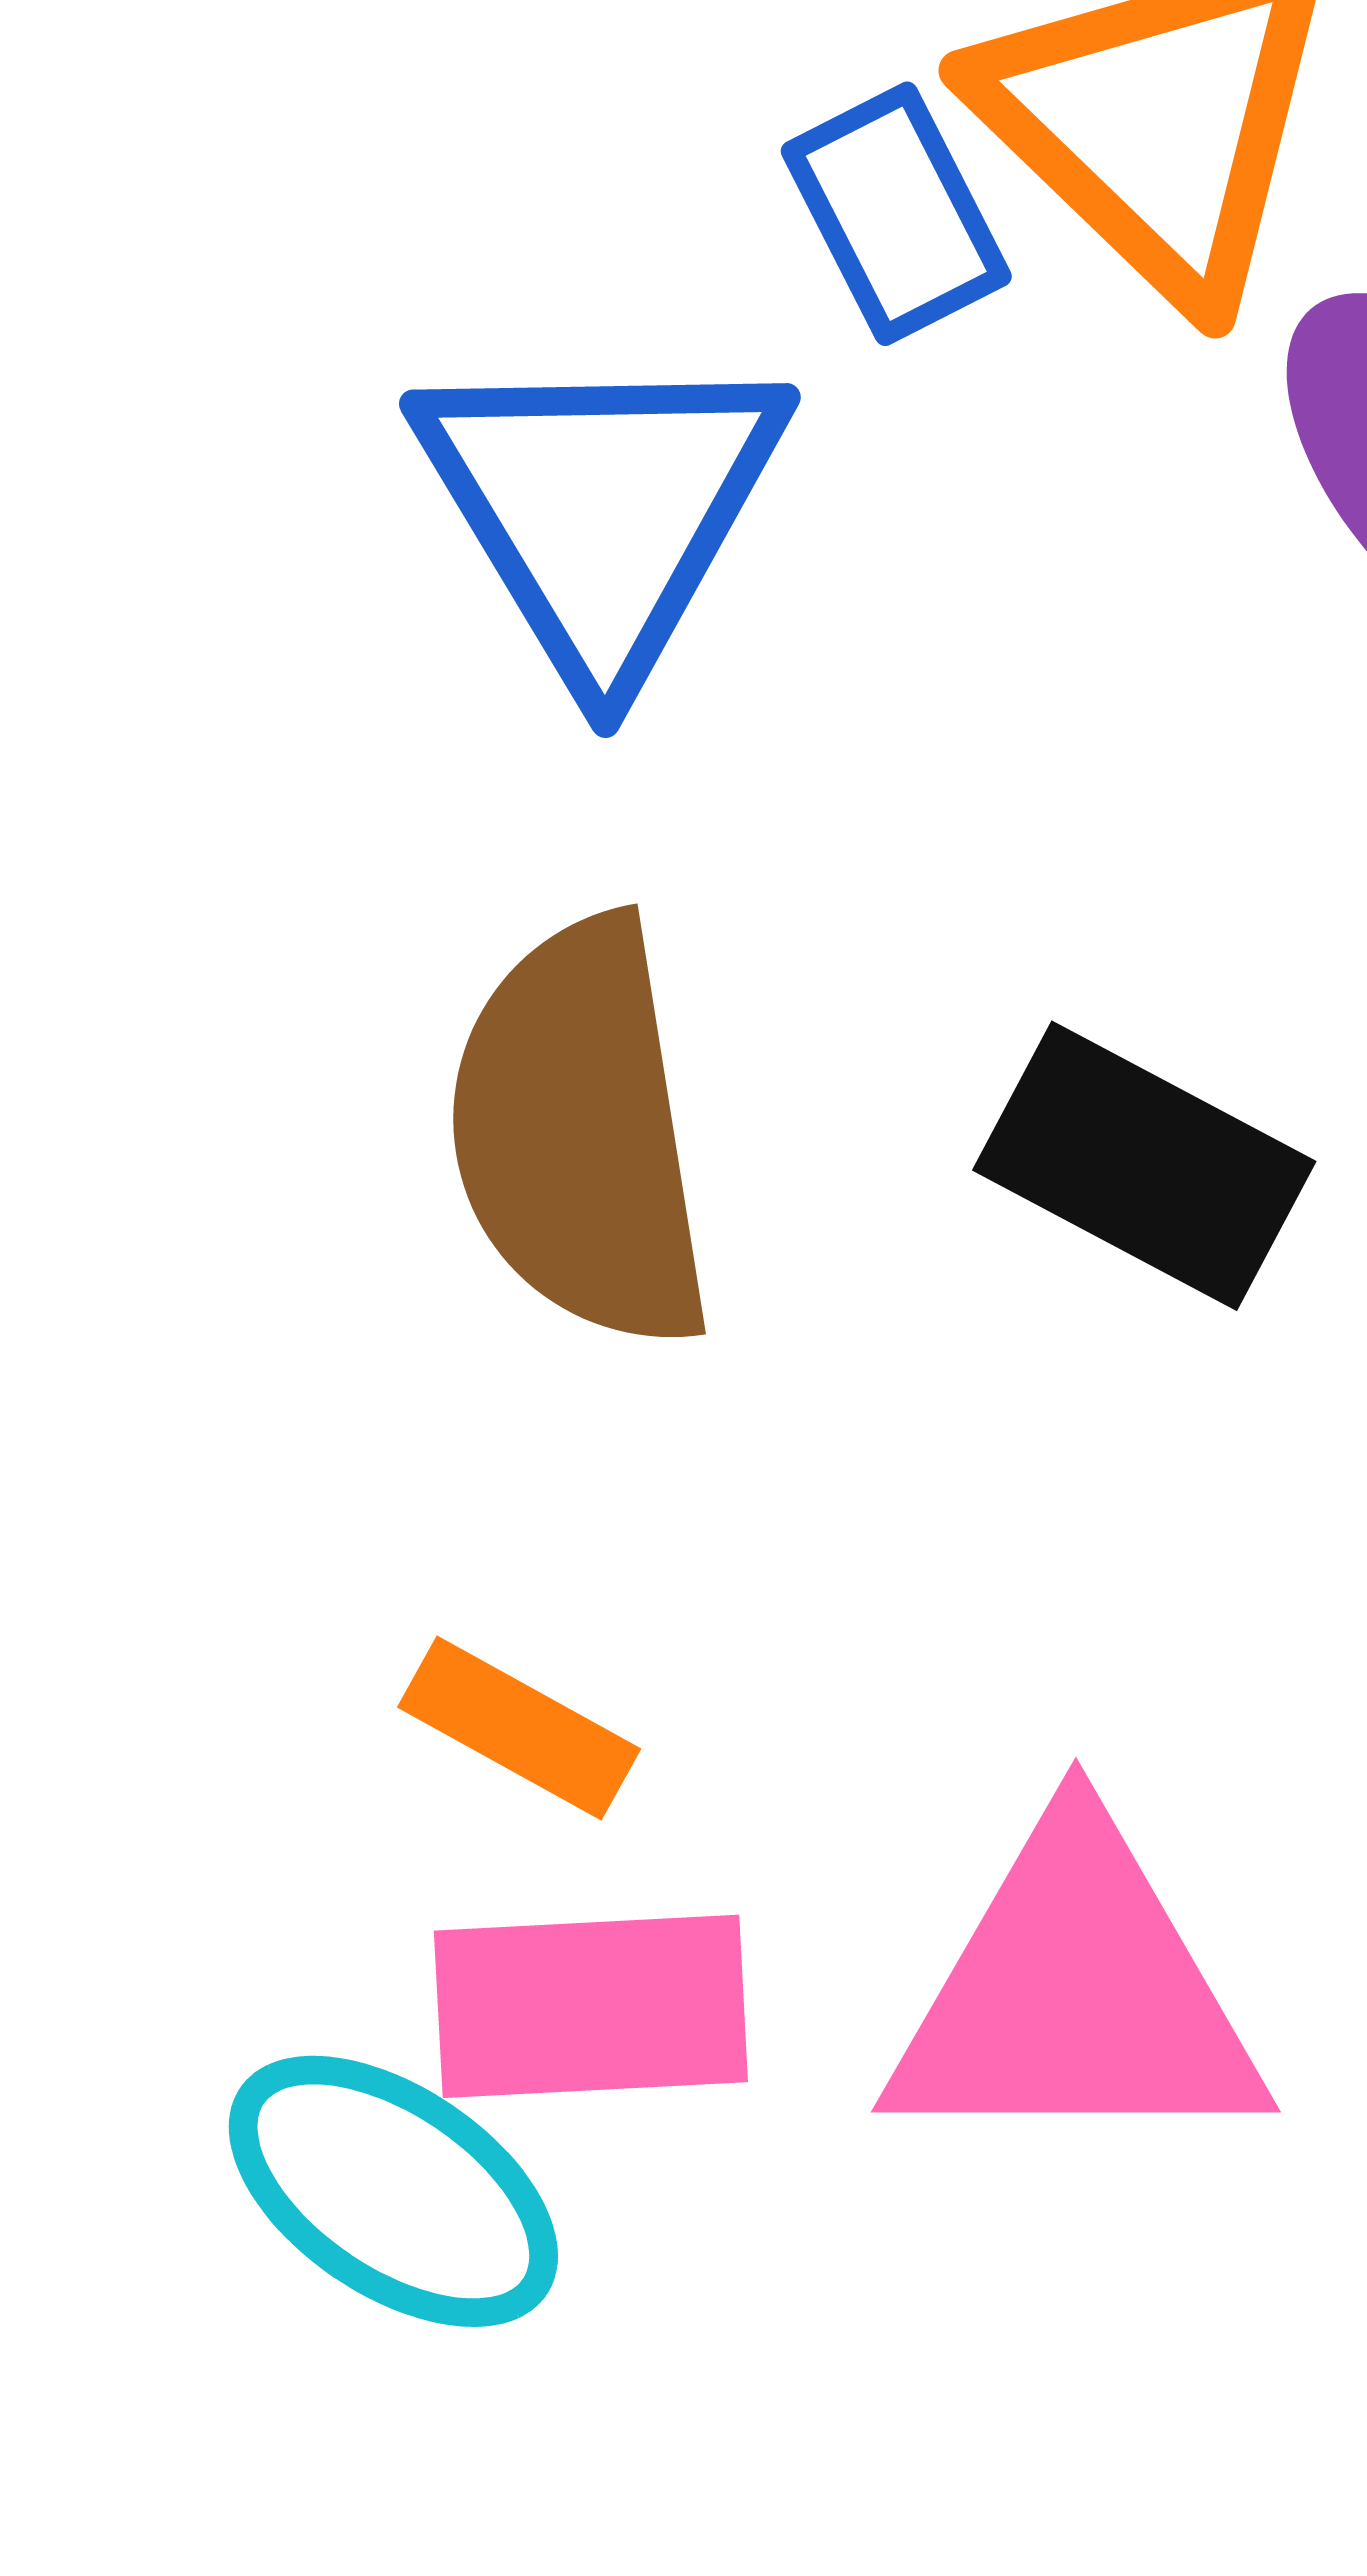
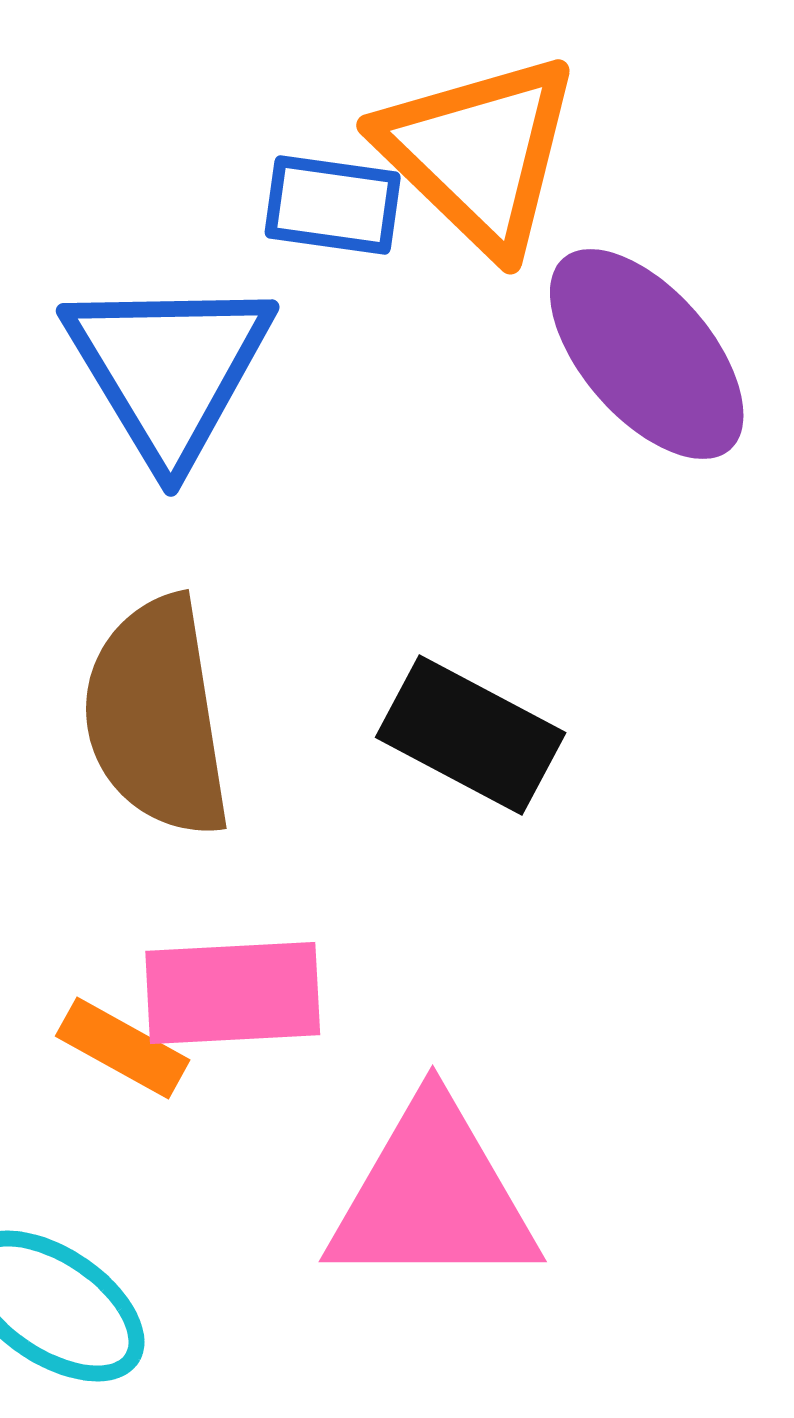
blue rectangle: (896, 214) -> (333, 205), turned -55
pink rectangle: (591, 2006) -> (233, 993), moved

